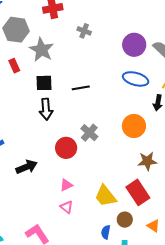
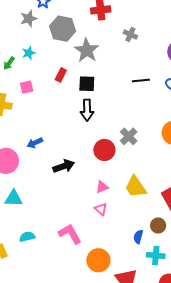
red rectangle: (14, 66) -> (61, 75), moved, turned 48
black line: (81, 88) -> (141, 80), moved
yellow trapezoid: (106, 196) -> (135, 187), moved

